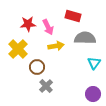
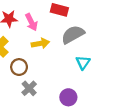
gray semicircle: (85, 38) -> (73, 34), turned -30
purple circle: (93, 94) -> (68, 97), moved

